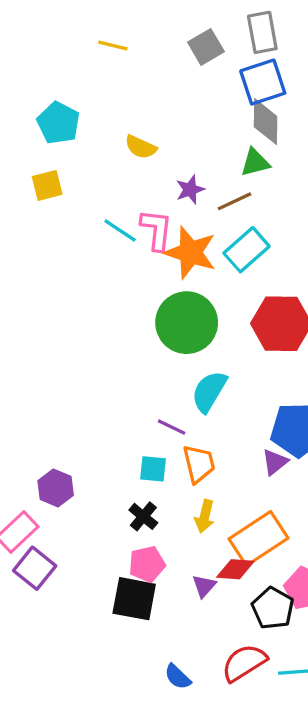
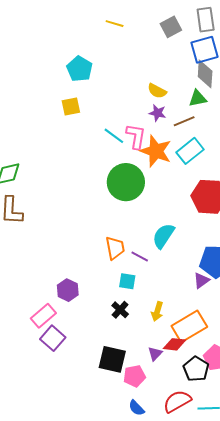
yellow semicircle: (141, 147) -> (157, 91), moved
purple star: (190, 190) -> (157, 113), turned 30
green circle: (187, 323) -> (126, 182), moved
orange trapezoid: (199, 464) -> (115, 248), moved
pink pentagon: (147, 564) -> (134, 376), moved

